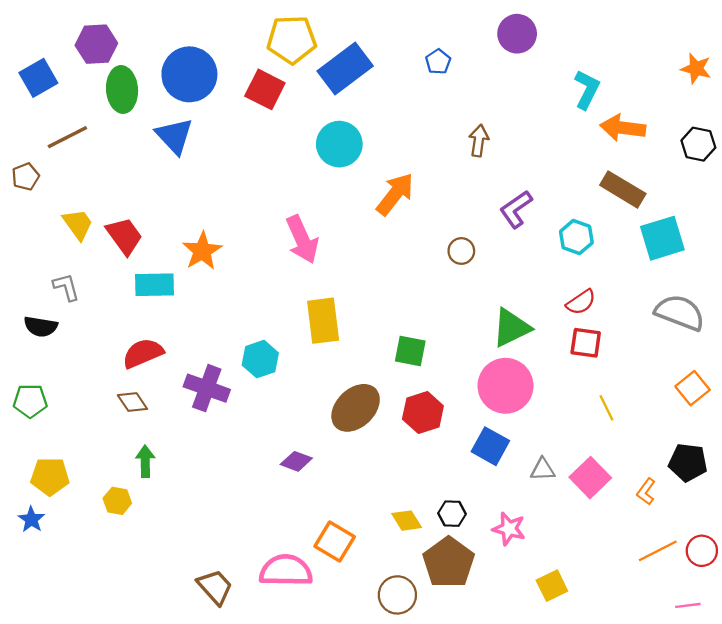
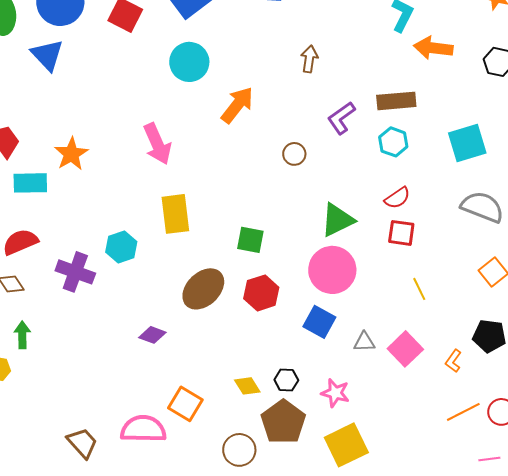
brown rectangle: (623, 189) -> (396, 101), moved, turned -36
yellow square: (552, 586) -> (346, 445), moved, size x1.6

